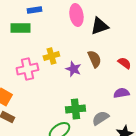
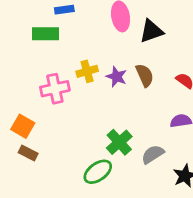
purple star: (73, 69) -> (117, 77), moved
green cross: (75, 109) -> (119, 142), turned -36

